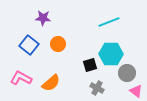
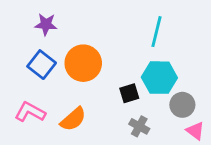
purple star: (43, 18) -> (46, 24), moved
cyan line: (109, 22) -> (157, 32), turned -55
orange circle: (58, 44) -> (83, 63), size x1.6

